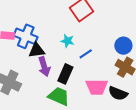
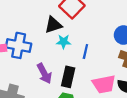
black triangle: (37, 50) -> (53, 25), moved
blue line: (86, 54) -> (85, 52), turned -32

